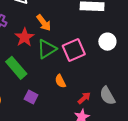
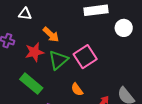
red star: (25, 37) -> (34, 52), turned 30
white circle: (107, 42) -> (124, 28), moved

